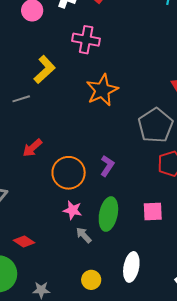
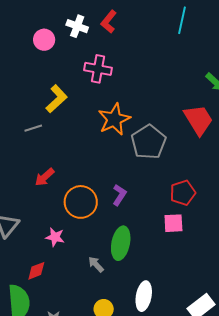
gray pentagon: (156, 125) -> (149, 142), moved
pink star: (73, 210) -> (55, 237), moved
pink square: (153, 211) -> (173, 223), moved
red diamond: (24, 241) -> (36, 271), turned -55

